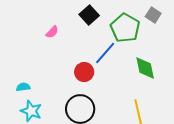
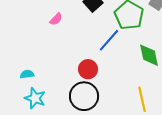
red circle: (84, 72) -> (88, 69), moved

